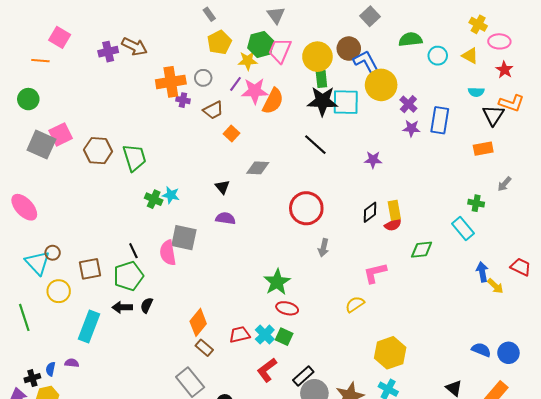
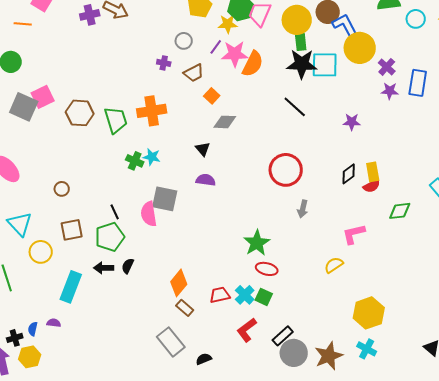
orange cross: (171, 82) -> (152, 111), moved
gray diamond: (258, 168) -> (225, 122), moved
brown circle: (53, 253) -> (62, 189), moved

